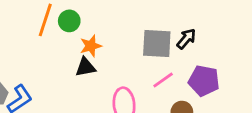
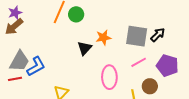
orange star: (91, 46) -> (103, 38), moved
black triangle: (85, 67) -> (85, 48), turned -42

